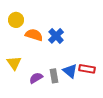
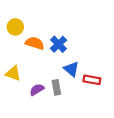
yellow triangle: (14, 63) -> (13, 73), turned -35
blue triangle: (70, 71) -> (71, 69), moved

